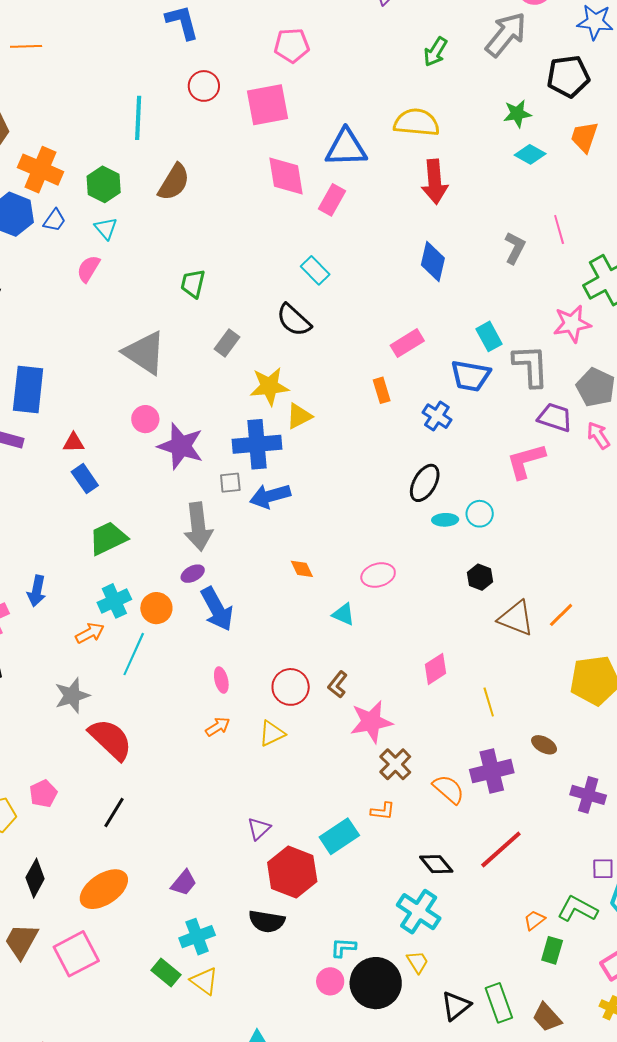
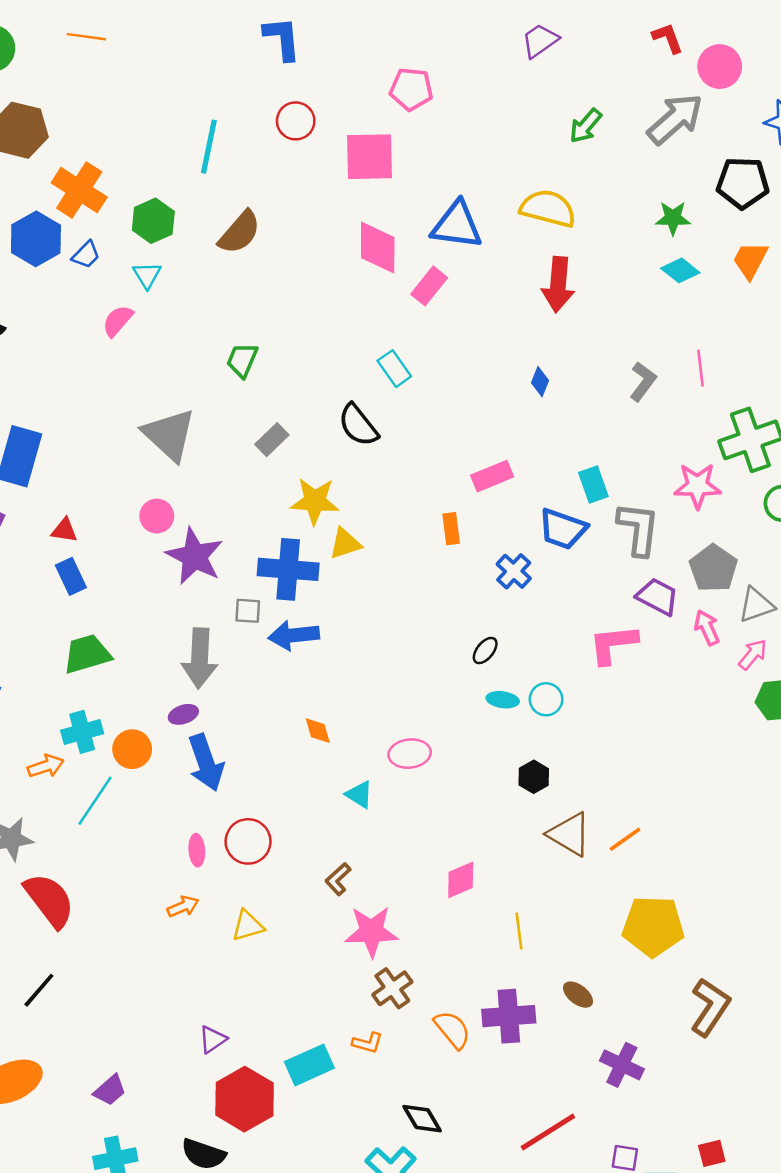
blue diamond: (433, 261) -> (540, 382), size x0.6
black ellipse: (425, 483) -> (485, 651), size x0.6
red circle: (291, 687) -> (248, 841), moved
red line: (501, 850) -> (548, 1132), moved

